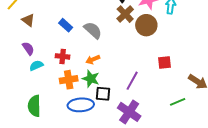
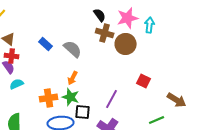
brown cross: (125, 14) -> (105, 33), turned -30
red cross: (63, 56) -> (12, 56), moved
orange arrow: (93, 59) -> (73, 78), turned -40
red square: (165, 63) -> (144, 81), turned 32

